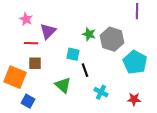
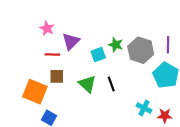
purple line: (137, 11) -> (168, 45), moved
cyan square: (73, 54) -> (98, 55), moved, turned -32
green triangle: (63, 85) -> (87, 84), moved
cyan cross: (101, 92) -> (144, 108), moved

